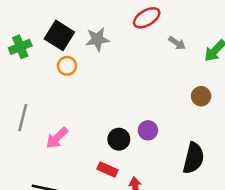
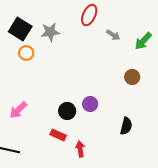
red ellipse: (147, 18) -> (89, 15), turned -35
black semicircle: (193, 158) -> (126, 126), size x0.7

